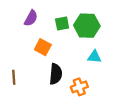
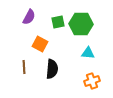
brown line: (14, 77) -> (24, 67), moved
orange cross: (79, 87) -> (92, 81), moved

